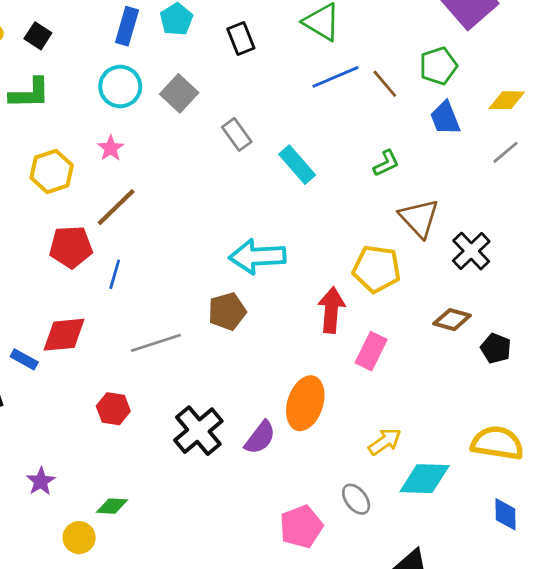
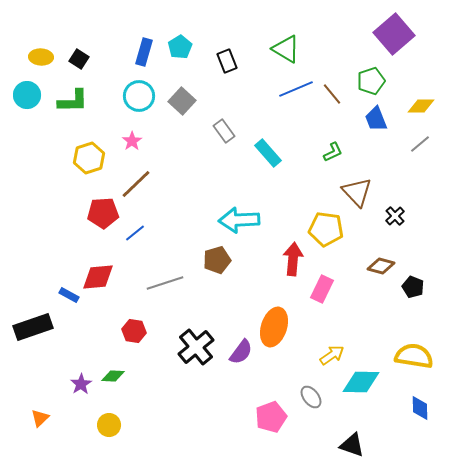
black cross: (471, 251) -> (395, 216), size x0.7
blue line: (115, 274) -> (135, 233), turned 35
green diamond: (112, 506) -> (113, 376), moved

